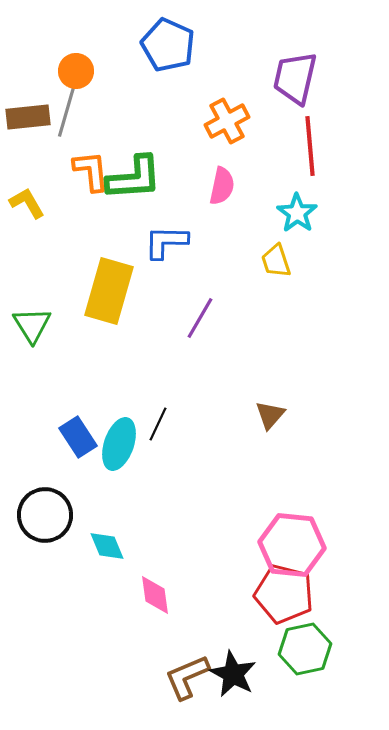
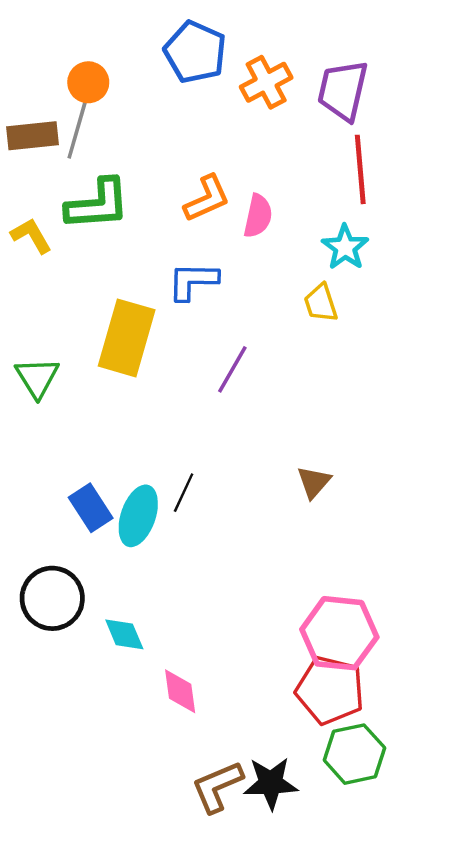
orange cross: (227, 121) -> (266, 82), moved
orange L-shape: (91, 171) -> (207, 199), moved, turned 72
green L-shape: (134, 178) -> (98, 204), moved
black star: (233, 674) -> (271, 783), turned -30

